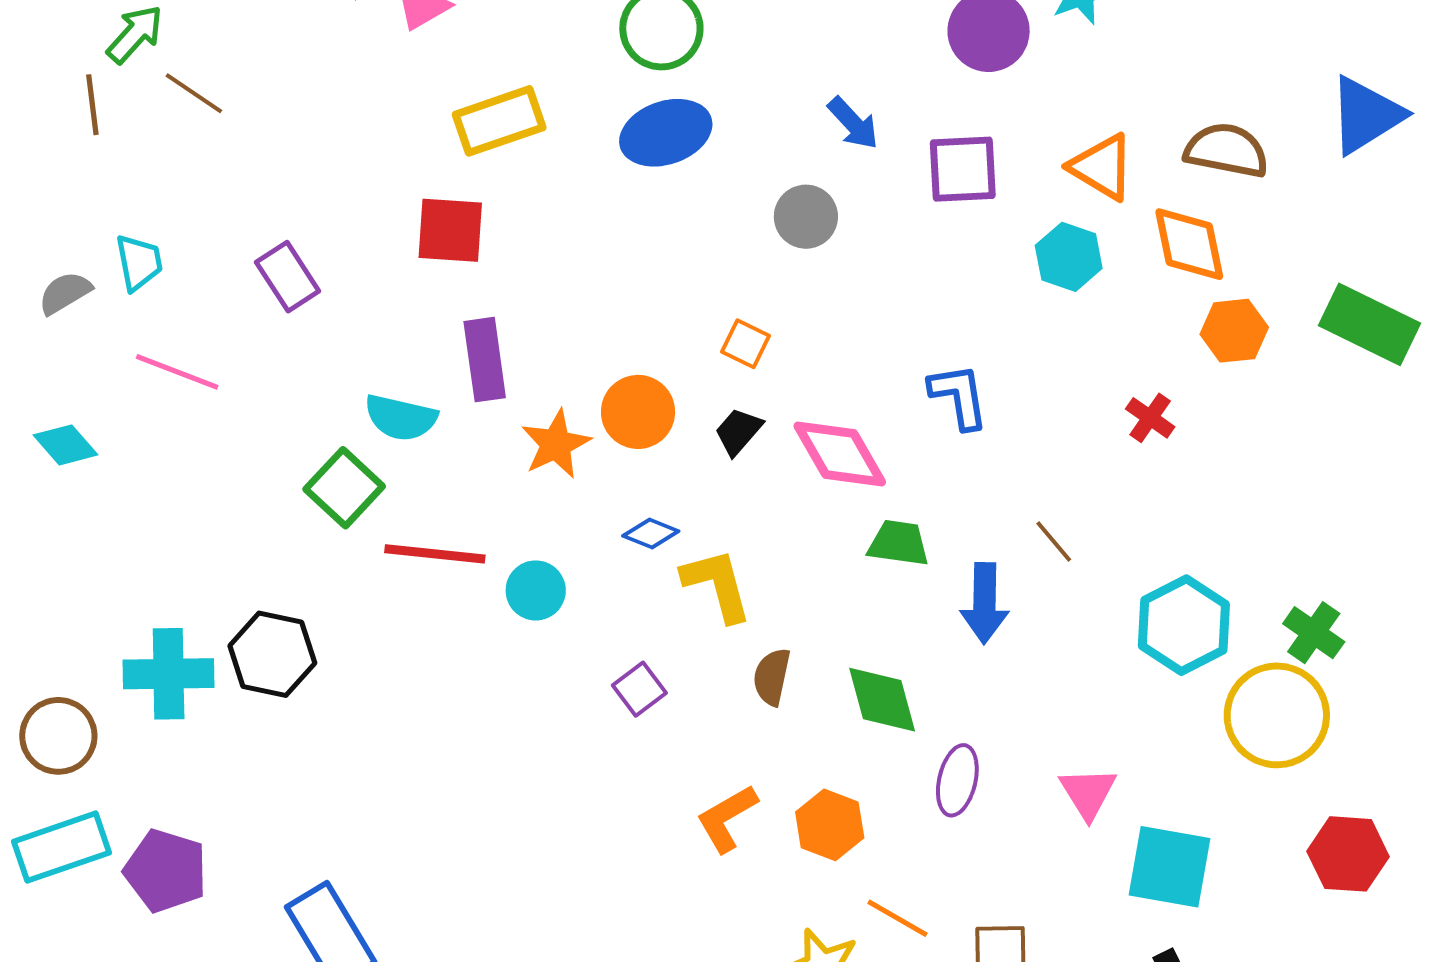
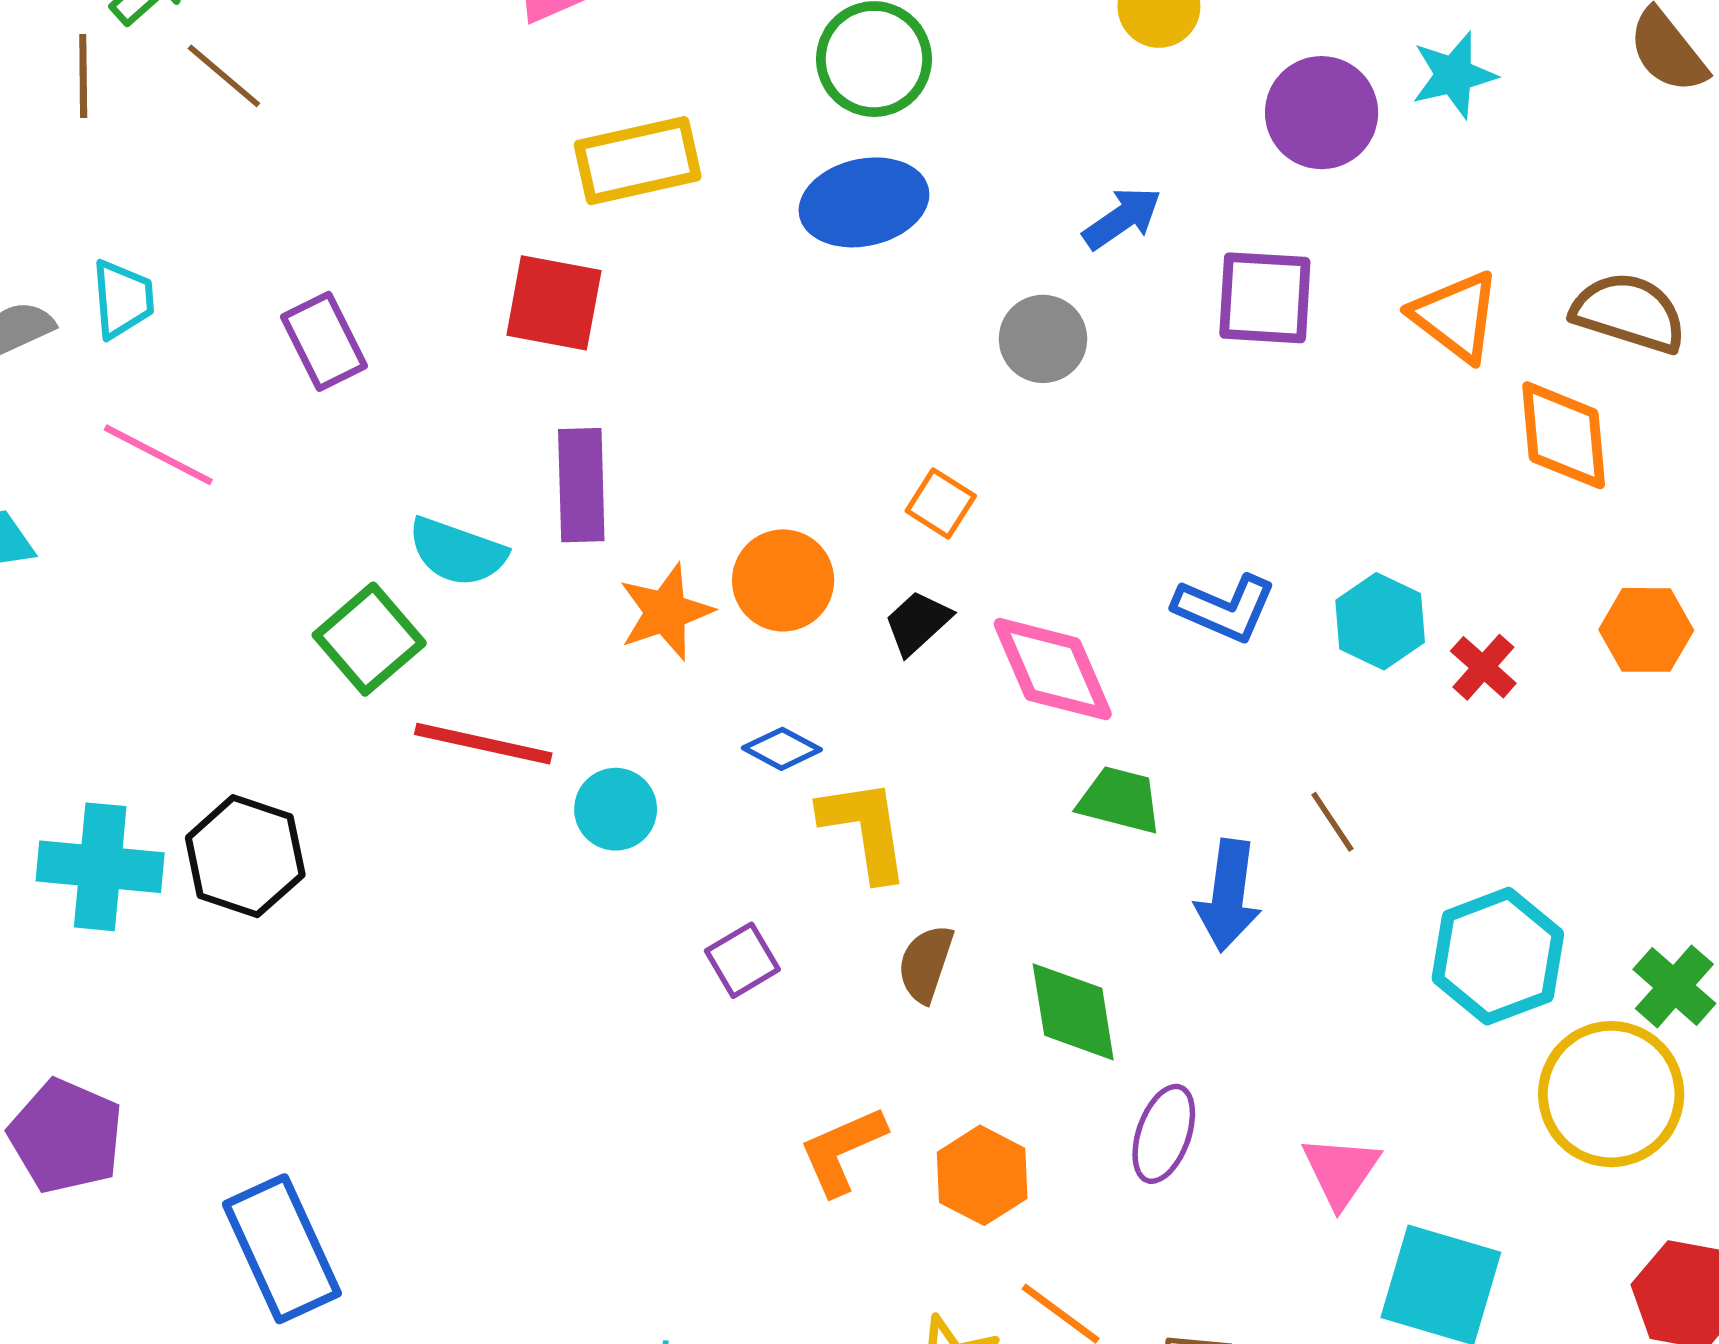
blue arrow: (853, 123) -> (1122, 218), turned -88
cyan hexagon: (1069, 257) -> (1380, 621), moved
orange hexagon: (1234, 331) -> (1646, 630), moved
blue L-shape: (959, 396) -> (1225, 608), turned 116

